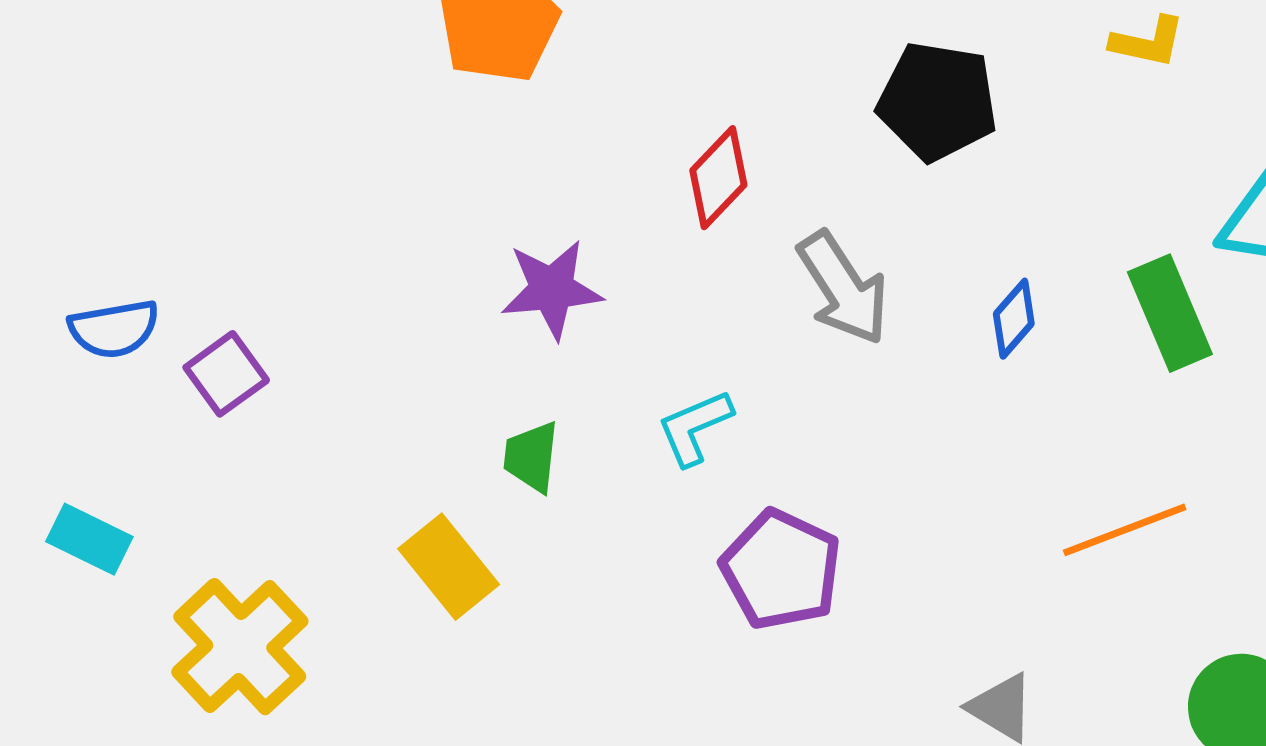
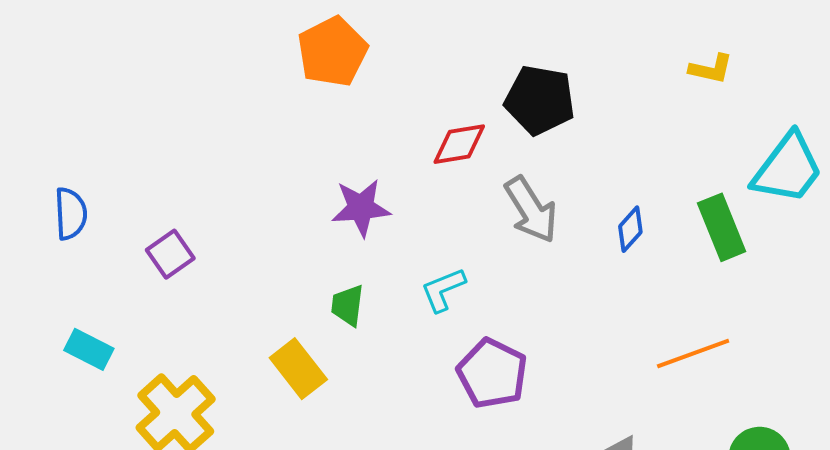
black pentagon: (937, 101) -> (540, 100), moved
red diamond: (718, 178) -> (459, 144), turned 36
blue semicircle: (114, 329) -> (71, 214), moved, turned -84

